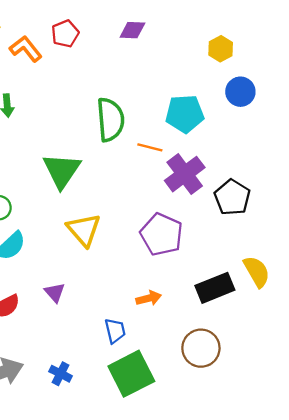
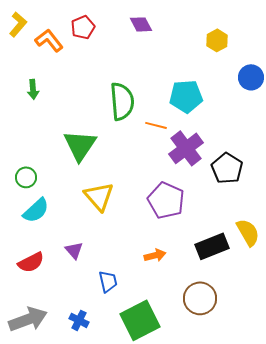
purple diamond: (132, 30) -> (141, 24), turned 60
blue circle: (240, 92) -> (251, 77), moved
blue trapezoid: (115, 331) -> (108, 281), moved

